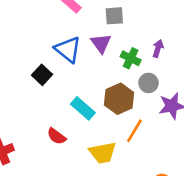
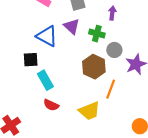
purple arrow: (158, 48) -> (112, 13), moved
black square: (42, 75) -> (31, 60), turned -35
cyan rectangle: (83, 108) -> (45, 80), moved, turned 30

